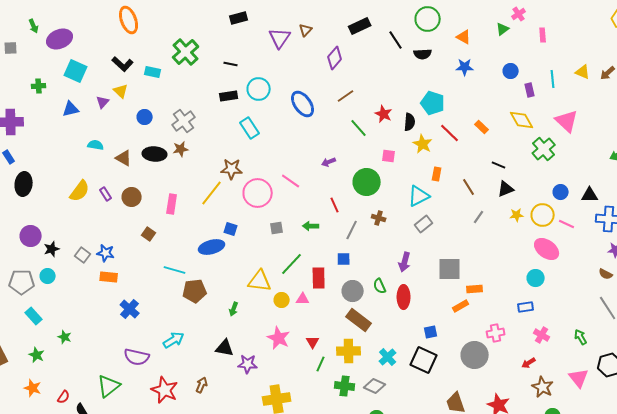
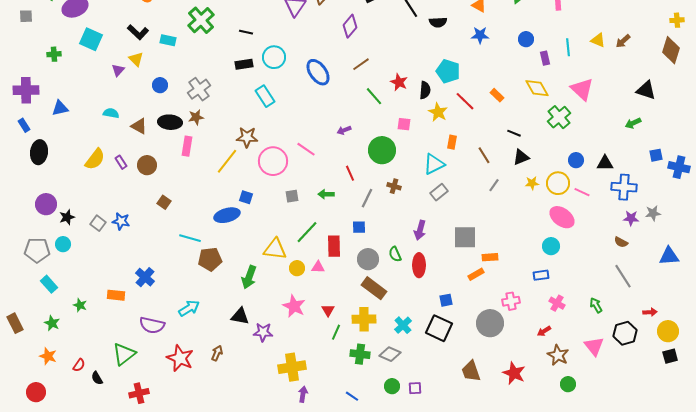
blue triangle: (71, 109) -> (60, 108), moved
pink rectangle: (172, 204) -> (187, 146), moved
orange rectangle: (109, 277) -> (116, 295), moved
green arrow: (234, 309) -> (249, 277), size x1.6

